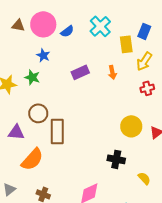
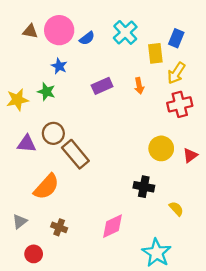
red cross: (147, 88) -> (180, 104), size x1.5
brown rectangle: (57, 131) -> (75, 154), turned -40
purple triangle: (16, 132) -> (27, 144), moved

